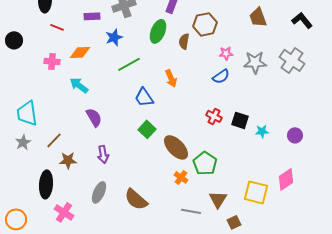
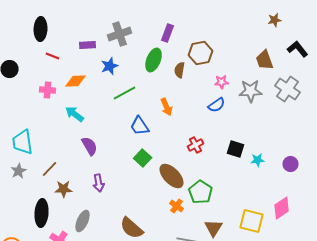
brown trapezoid: (258, 17) -> (265, 60), moved
red cross: (214, 116) -> (196, 145), moved, turned 35
gray ellipse: (99, 192) -> (83, 221), moved

